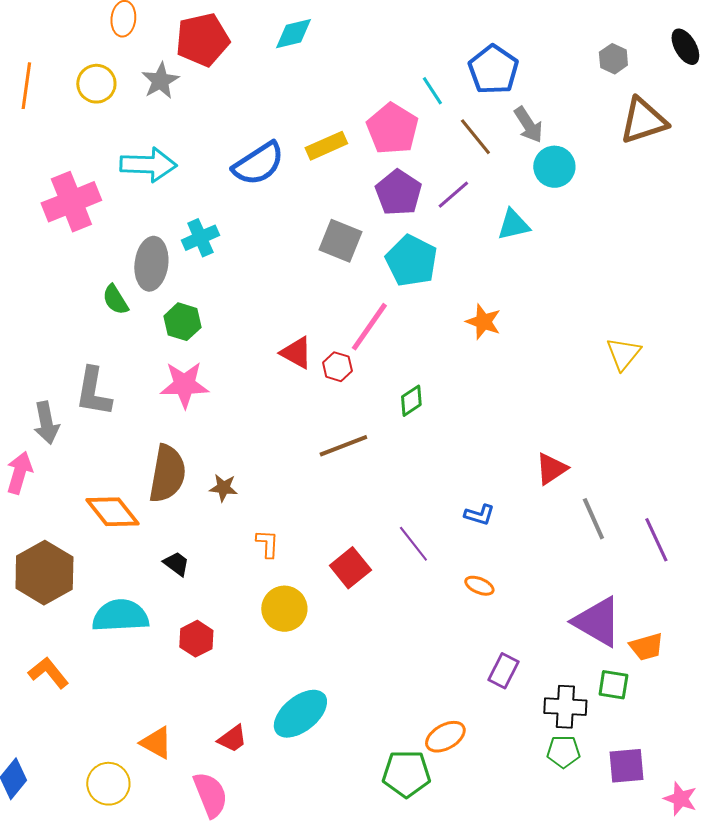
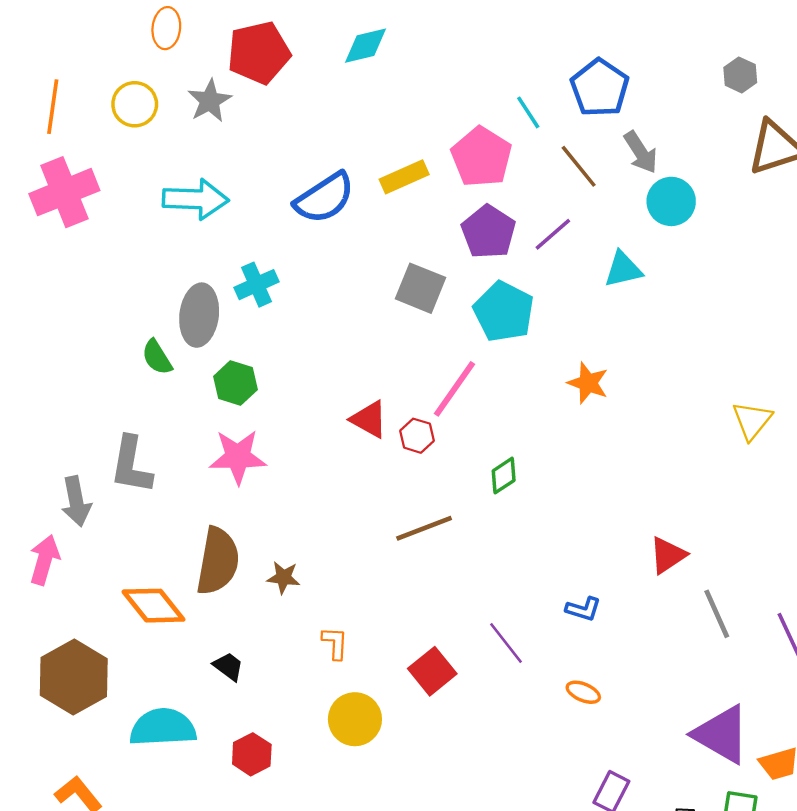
pink cross: (71, 202) -> (64, 192), moved

